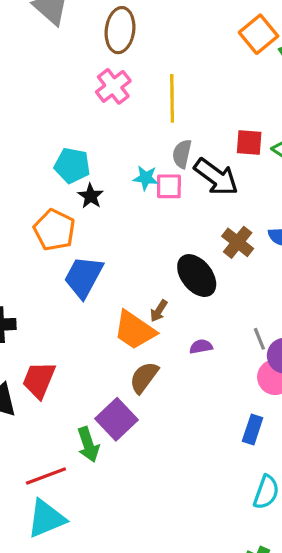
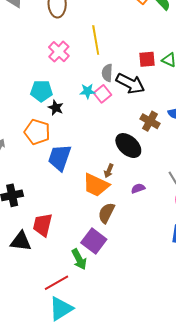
pink cross: (113, 86) -> (59, 52), moved
pink square: (169, 186) -> (103, 94), turned -30

